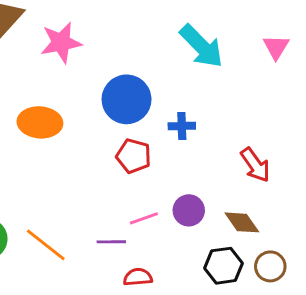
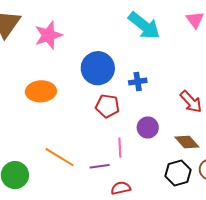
purple circle: (189, 210) -> (148, 127), moved
pink line: (144, 218) -> (120, 148), turned -66
orange line: (46, 245) -> (60, 157), moved

